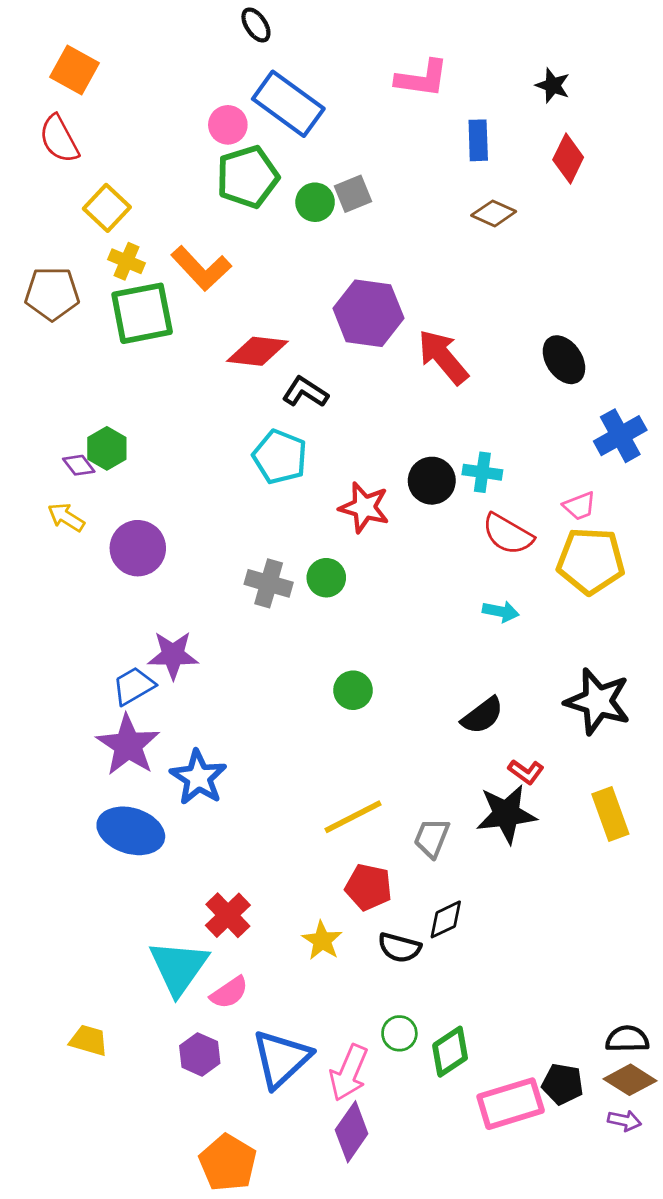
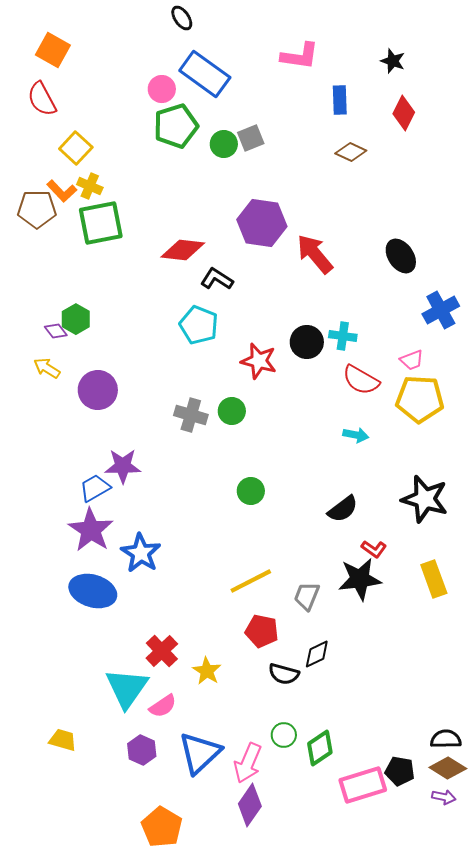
orange L-shape: (201, 268) -> (62, 191), moved, size x0.7
yellow star: (322, 941) -> (207, 671), moved

